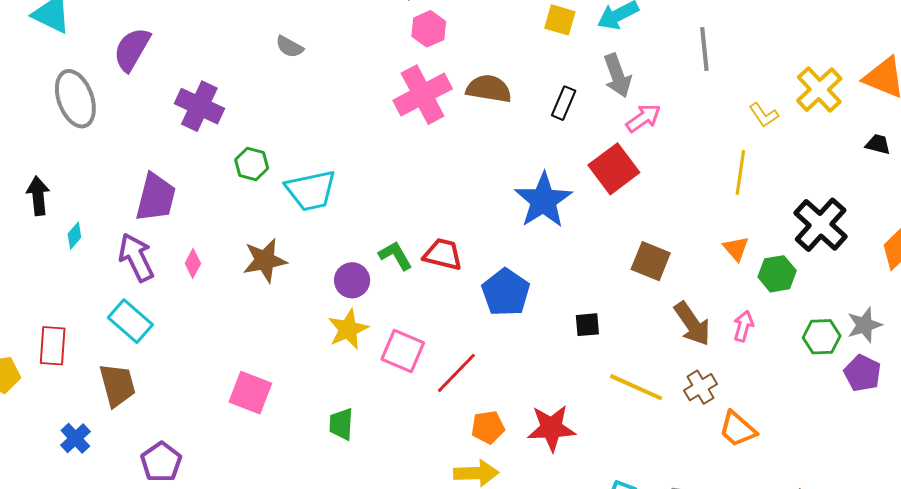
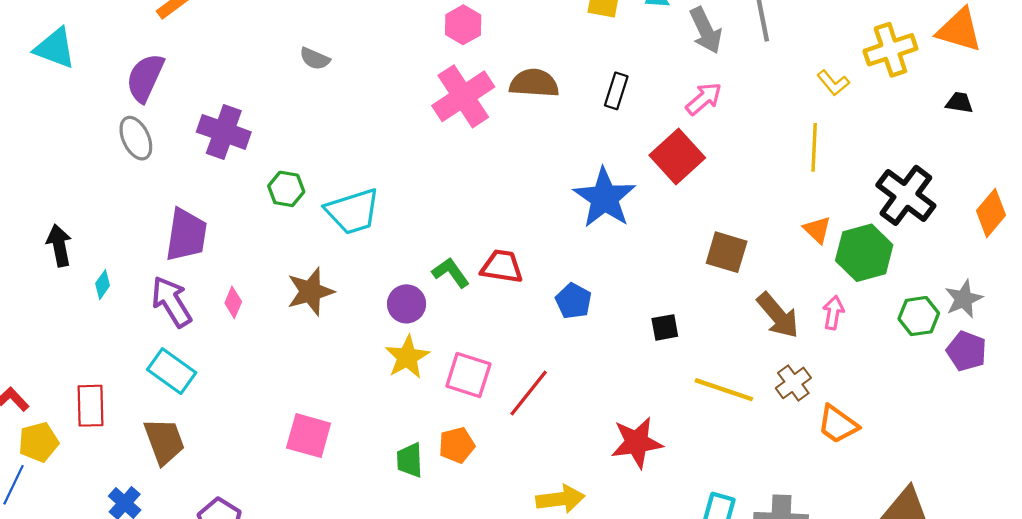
gray arrow: (617, 76) -> (706, 31), moved
yellow cross: (819, 90) -> (890, 50), turned 30
gray ellipse: (75, 99) -> (136, 138), moved, size x0.7
green hexagon: (777, 274) -> (864, 253), size x1.4
blue pentagon: (506, 292) -> (573, 301), size x0.7
orange pentagon: (488, 427) -> (457, 445), moved

